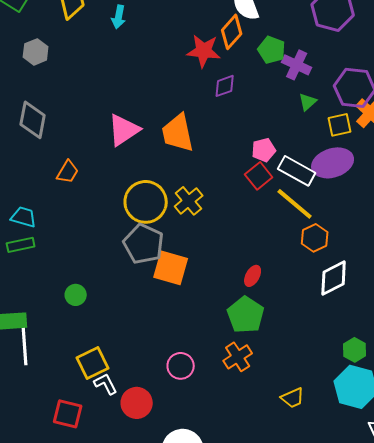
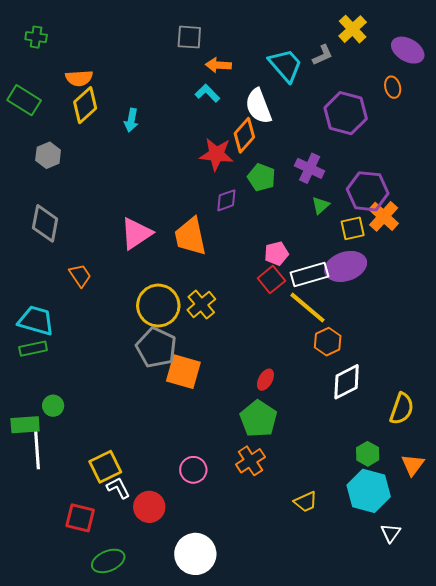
green pentagon: (272, 50) -> (261, 177), moved
purple diamond: (225, 86) -> (226, 200), moved
white rectangle: (297, 171) -> (310, 274), turned -45
orange trapezoid: (68, 172) -> (80, 275), turned -65
cyan trapezoid: (24, 217) -> (36, 321), size x1.4
green circle: (76, 295) -> (53, 406), moved

